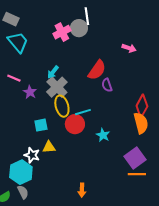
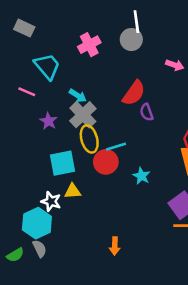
white line: (87, 16) -> (136, 22), moved
gray circle: (79, 28) -> (131, 40), moved
cyan trapezoid: (18, 42) -> (47, 66), moved
cyan arrow: (53, 72) -> (78, 96), turned -96
pink line: (14, 78) -> (27, 92), moved
cyan square: (41, 125) -> (62, 163), size x1.5

